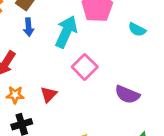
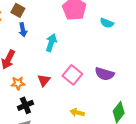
cyan arrow: (66, 32) -> (51, 43), moved, size x0.7
pink square: (85, 67) -> (72, 75), moved

